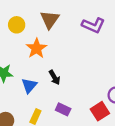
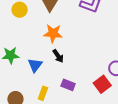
orange star: (36, 48) -> (53, 33), moved, turned -30

